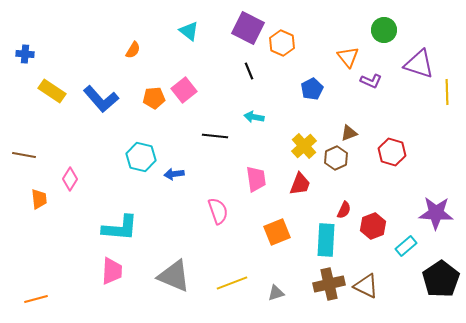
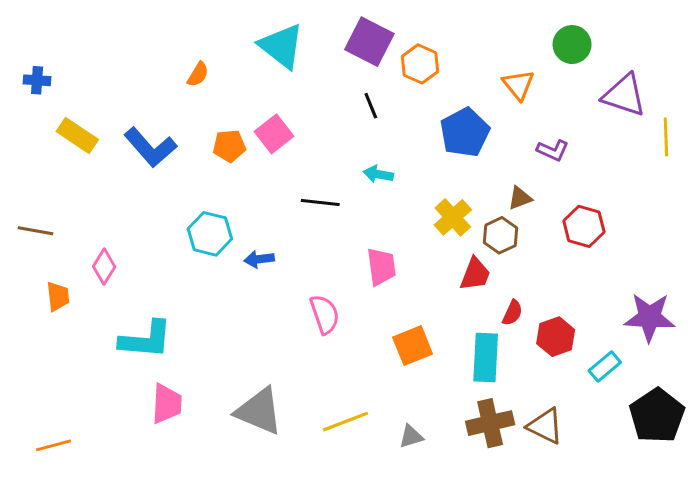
cyan triangle: (189, 31) -> (281, 46), size x1.6
purple L-shape: (371, 81) -> (553, 150), moved
blue pentagon: (312, 89) -> (465, 132), size x1.5
red trapezoid: (300, 184) -> (475, 274), moved
cyan L-shape: (120, 228) -> (146, 340), moved

